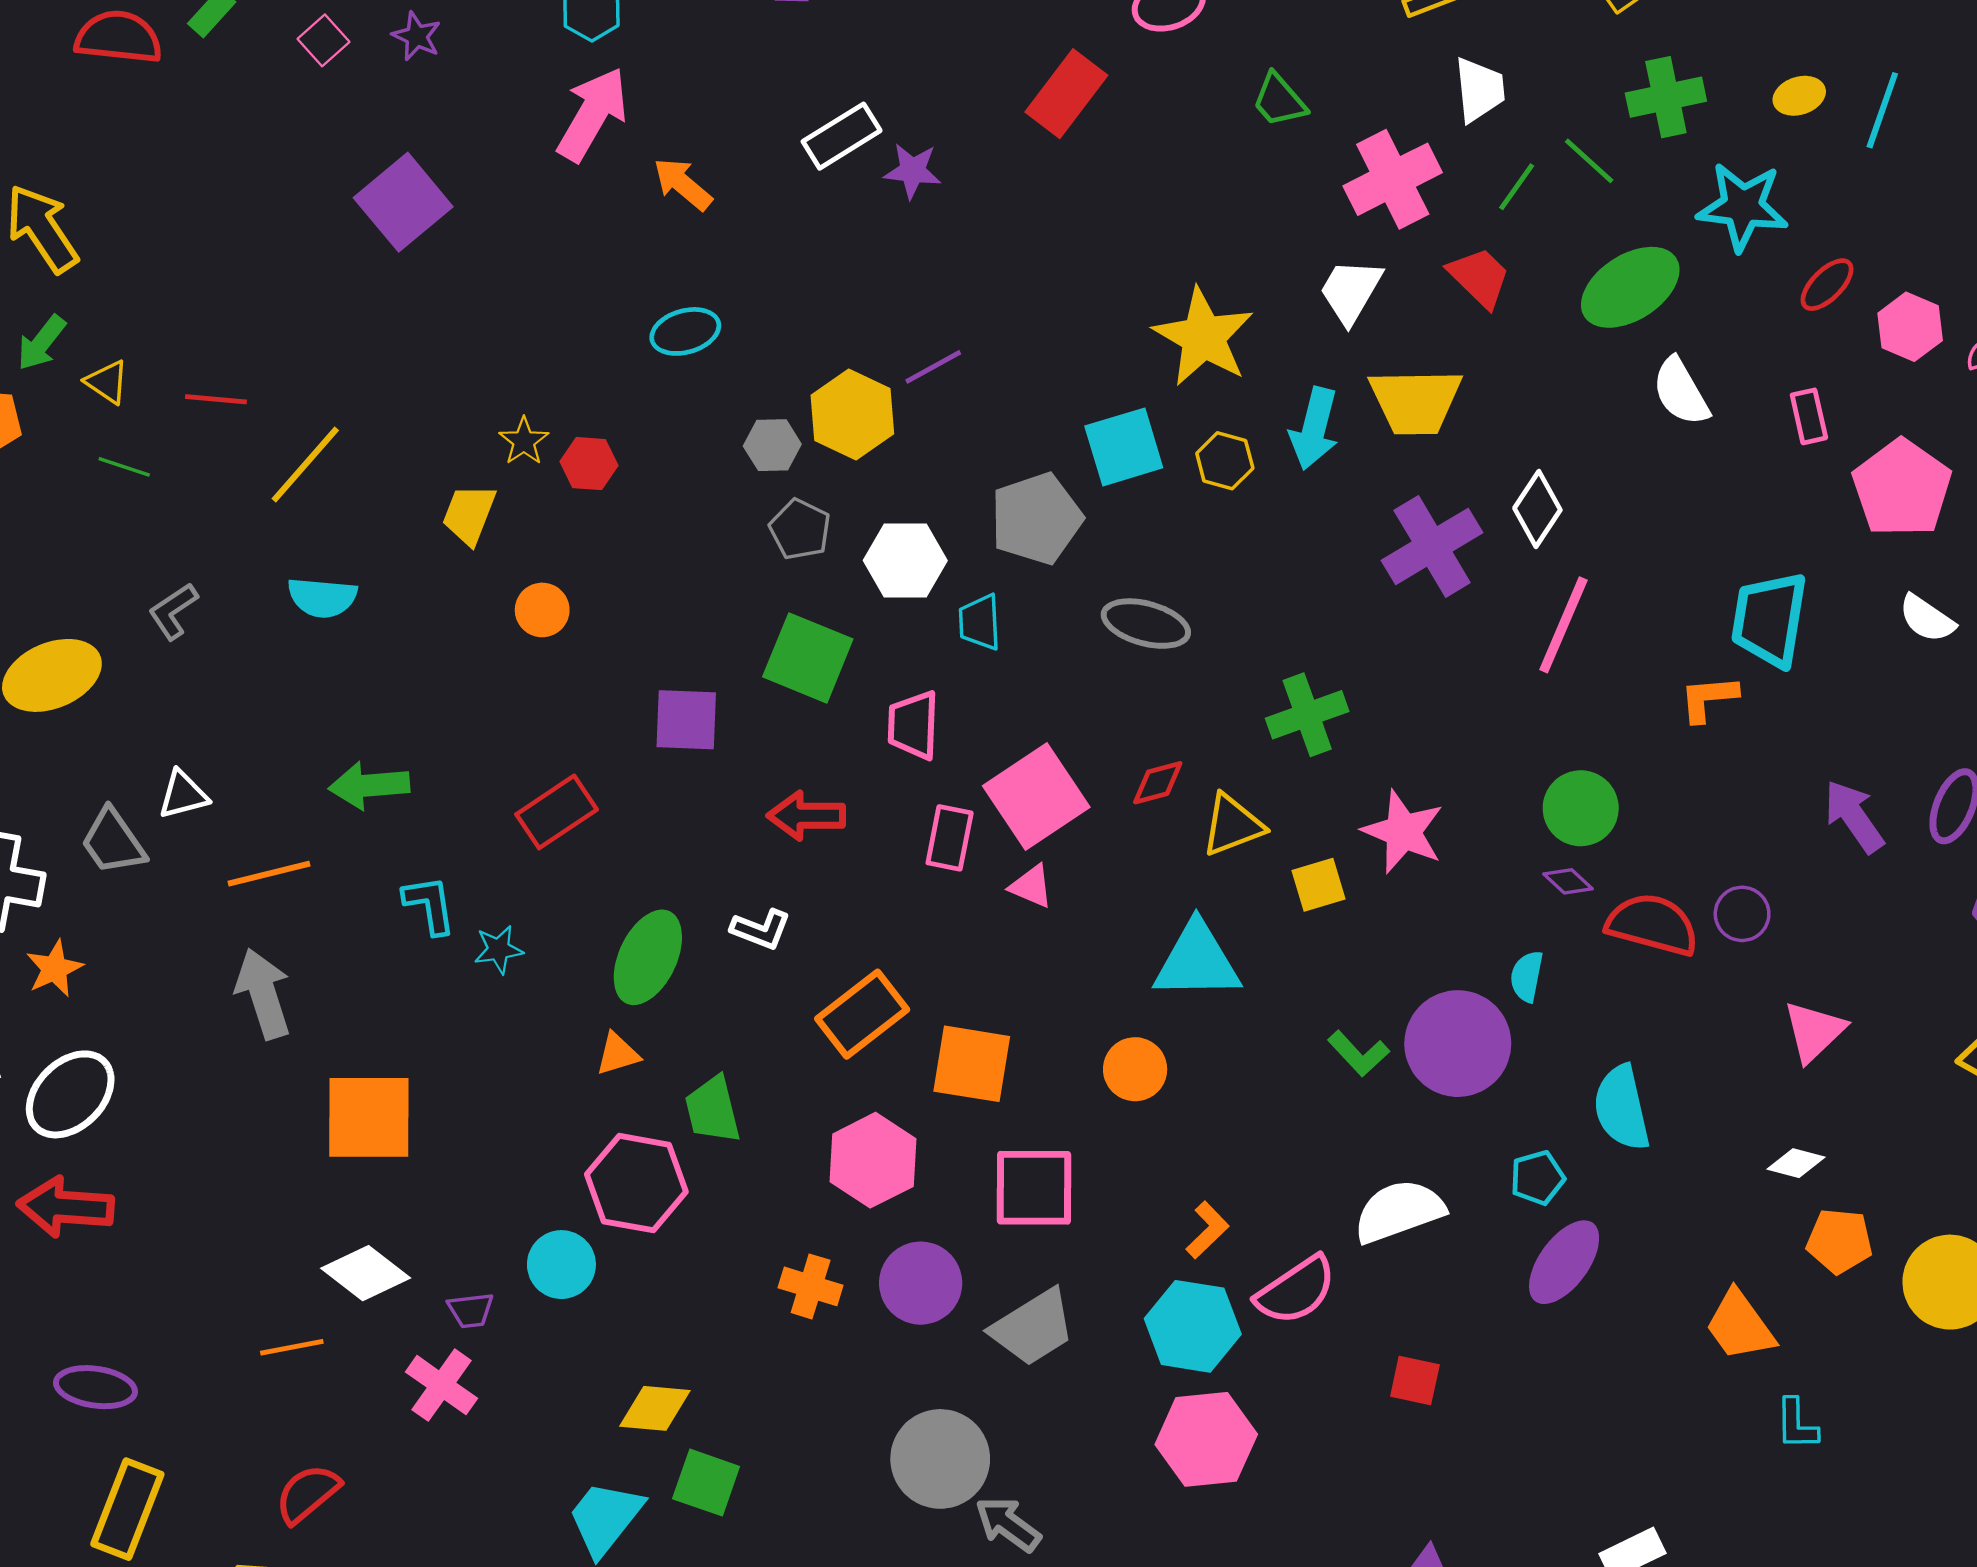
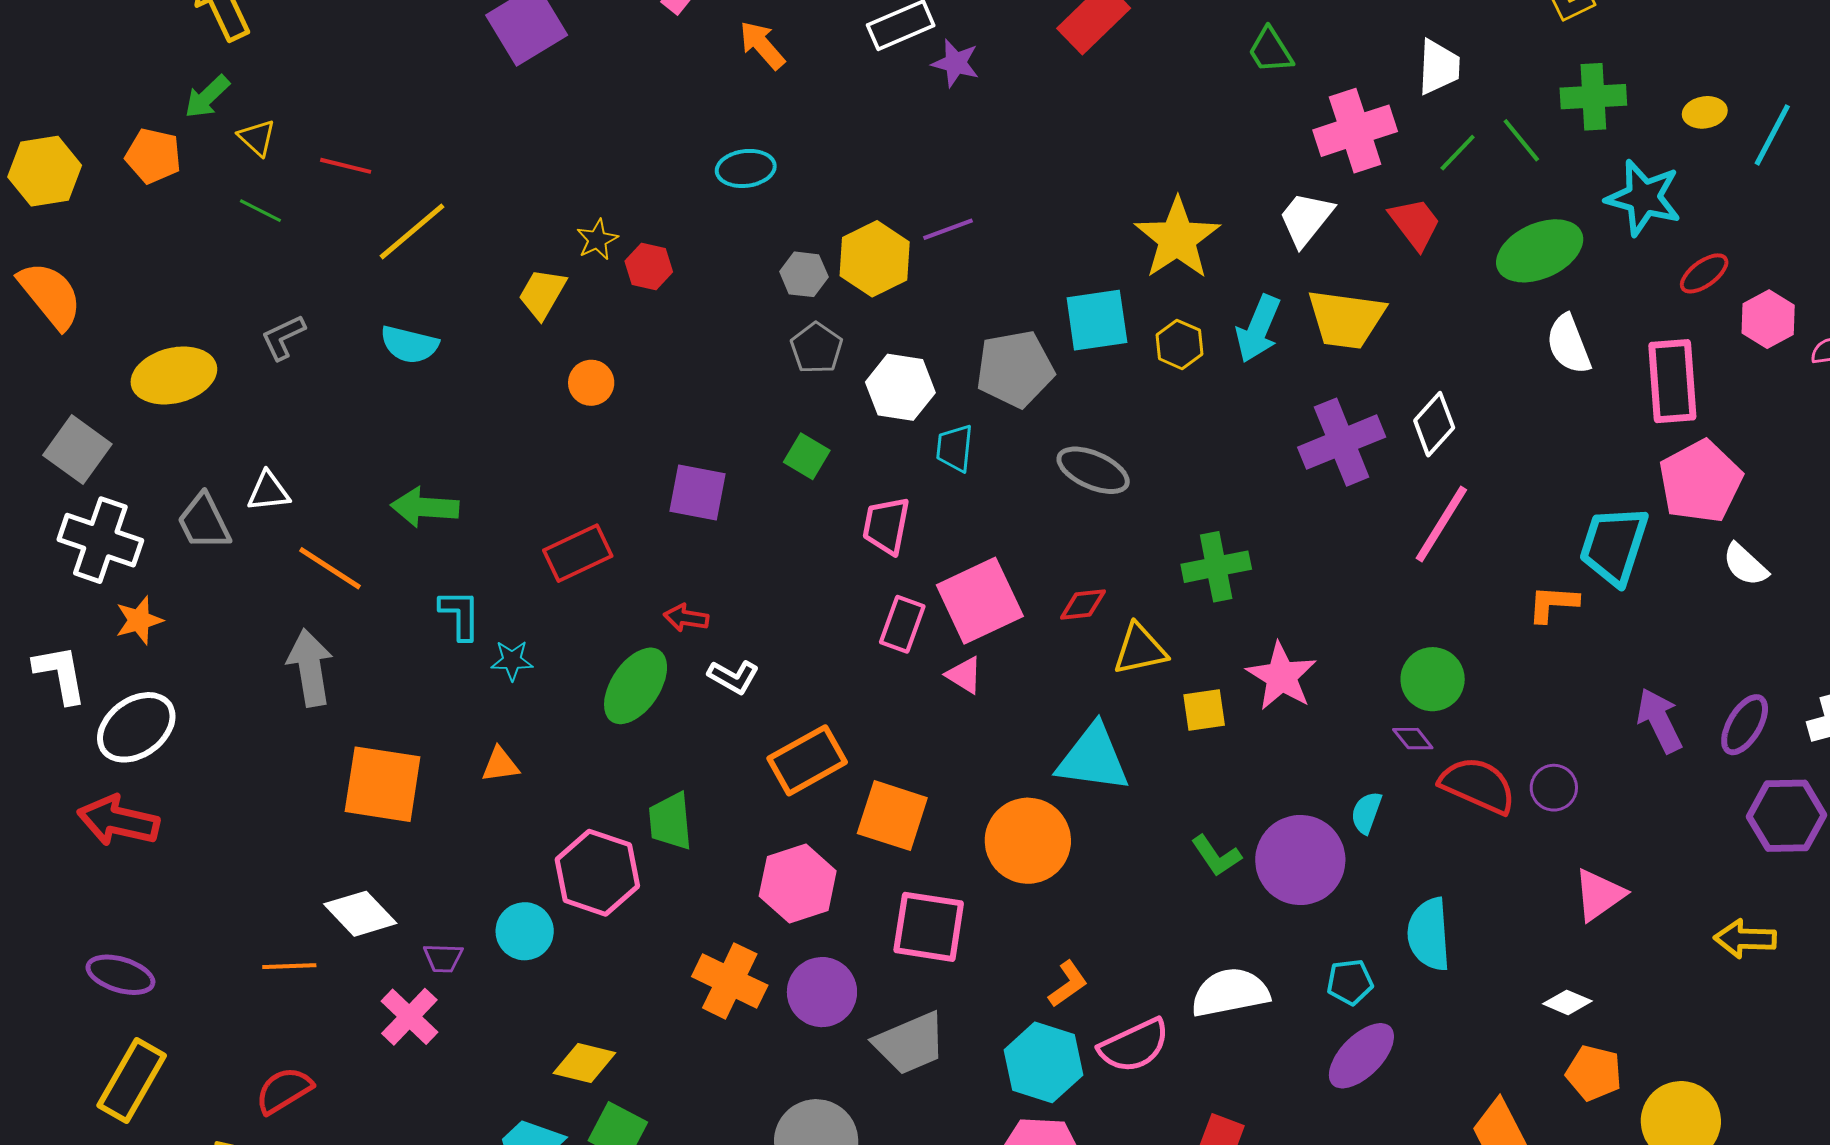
pink rectangle: (1809, 416) -> (1672, 381), size x1.8
pink pentagon: (1902, 488) -> (1700, 482), moved
green square: (808, 658) -> (807, 456), size x0.6
red arrow: (806, 816) -> (686, 618), moved, size x0.7
orange line: (269, 874) -> (330, 568), turned 38
orange triangle: (618, 1054) -> (500, 765), moved
orange circle: (1135, 1069) -> (1028, 841), size x1.6
orange cross: (811, 1286) -> (730, 981), size x1.4

